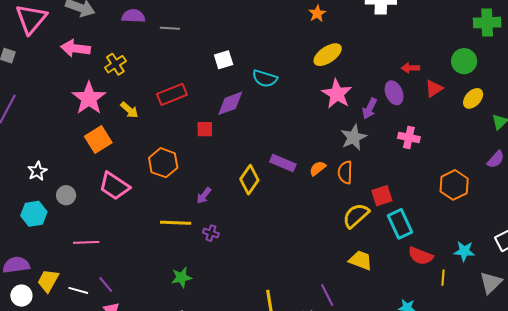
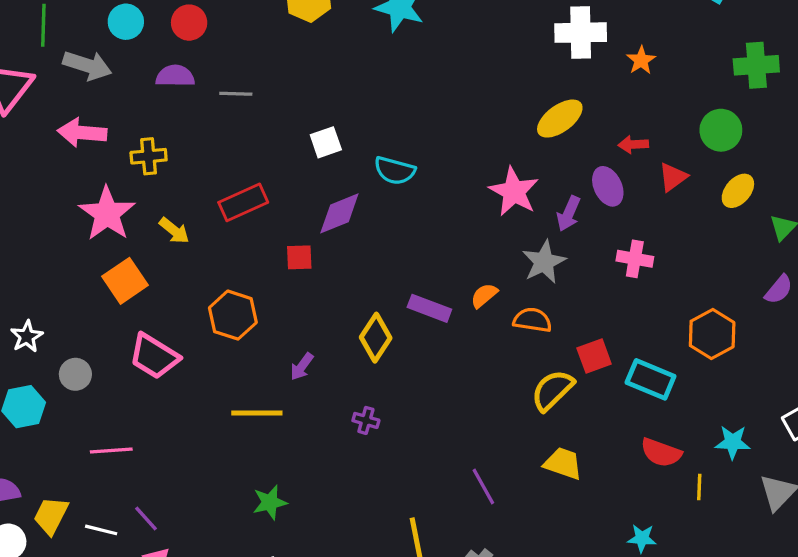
orange star: (317, 14) -> (641, 60), moved
yellow ellipse: (328, 55) -> (560, 119), moved
yellow cross: (115, 64) -> (149, 156), turned 30
orange semicircle: (318, 168) -> (484, 295), moved
orange semicircle: (345, 172) -> (532, 320), turned 100
cyan rectangle: (400, 224) -> (651, 379), moved, turned -40
purple cross: (211, 233) -> (366, 420), moved
purple line: (327, 295) -> (483, 486), moved

